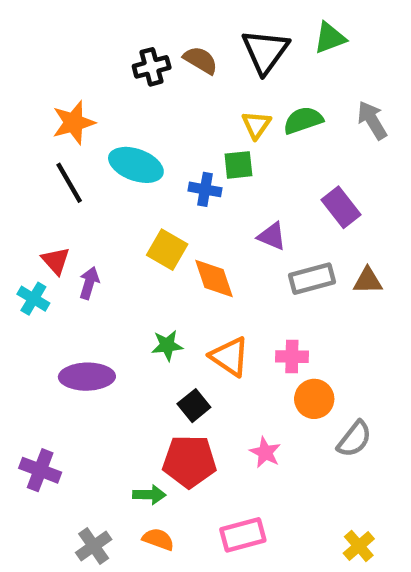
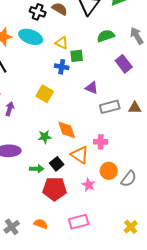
black cross: (152, 67) -> (38, 12), turned 35
yellow triangle: (256, 125) -> (62, 43), moved, turned -40
cyan ellipse: (136, 165) -> (31, 37), moved
purple rectangle: (341, 207) -> (124, 64), moved
orange diamond: (214, 279) -> (67, 130), moved
orange triangle: (230, 357) -> (80, 155), moved
orange circle: (314, 399) -> (109, 171), moved
green arrow: (149, 495) -> (37, 169), moved

